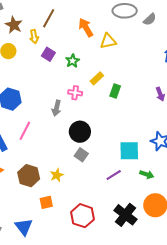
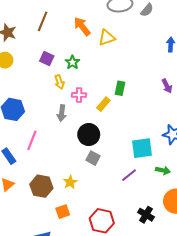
yellow arrow: (34, 37) -> (59, 82), moved
yellow rectangle: (97, 78) -> (103, 104), moved
black cross: (125, 215) -> (146, 215), size x0.7

